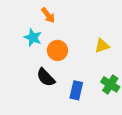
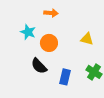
orange arrow: (48, 15) -> (51, 13), moved, turned -48
yellow triangle: (102, 46) -> (87, 39), turned 32

